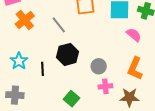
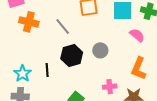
orange cross: (25, 20) -> (29, 22), turned -36
cyan star: (19, 61) -> (23, 74), moved
gray circle: (99, 66) -> (100, 50), moved

